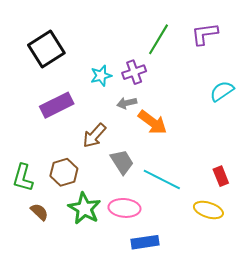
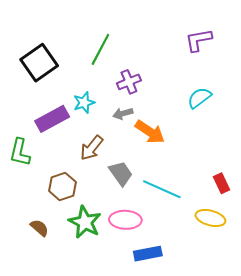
green line: (159, 39) -> (100, 49), moved
cyan star: (101, 76) -> (84, 103), moved
cyan semicircle: (222, 91) -> (199, 98), moved
green L-shape: (23, 178) -> (20, 152), moved

